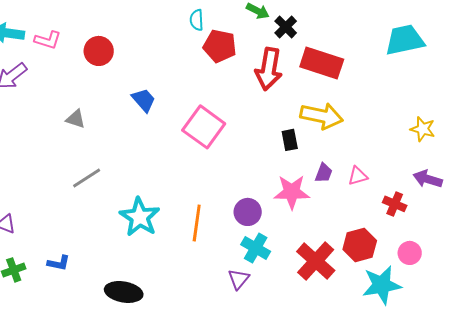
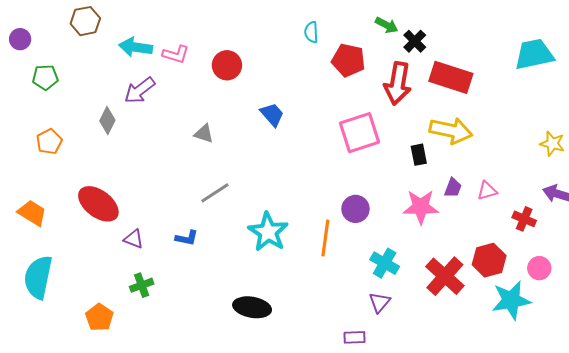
cyan semicircle: (197, 20) -> (311, 32), moved
pink square: (204, 127) -> (360, 133), moved, turned 36
purple circle: (248, 212) -> (355, 209), moved
blue L-shape: (59, 263) -> (187, 238), moved
purple triangle: (239, 279) -> (380, 302), moved

